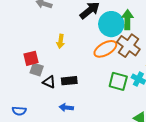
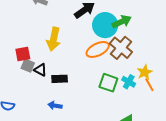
green arrow: (127, 20) -> (122, 22), turned 60
yellow arrow: (61, 41) -> (54, 39), size x1.6
black triangle: (49, 82) -> (40, 70), moved

